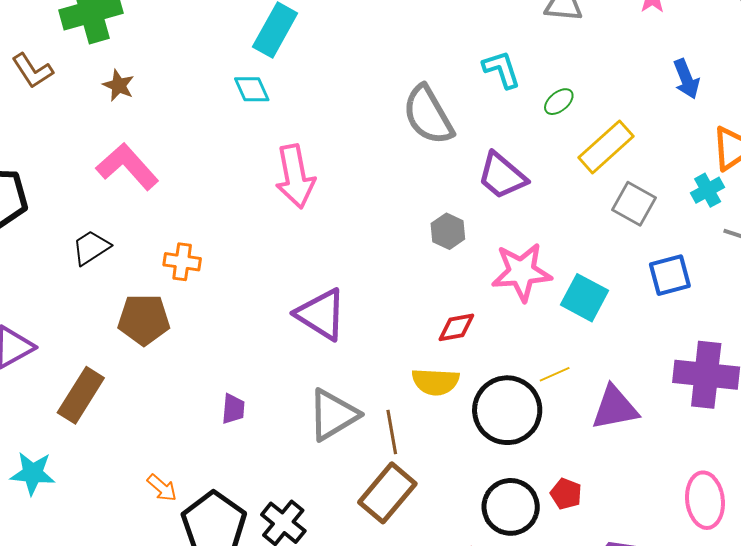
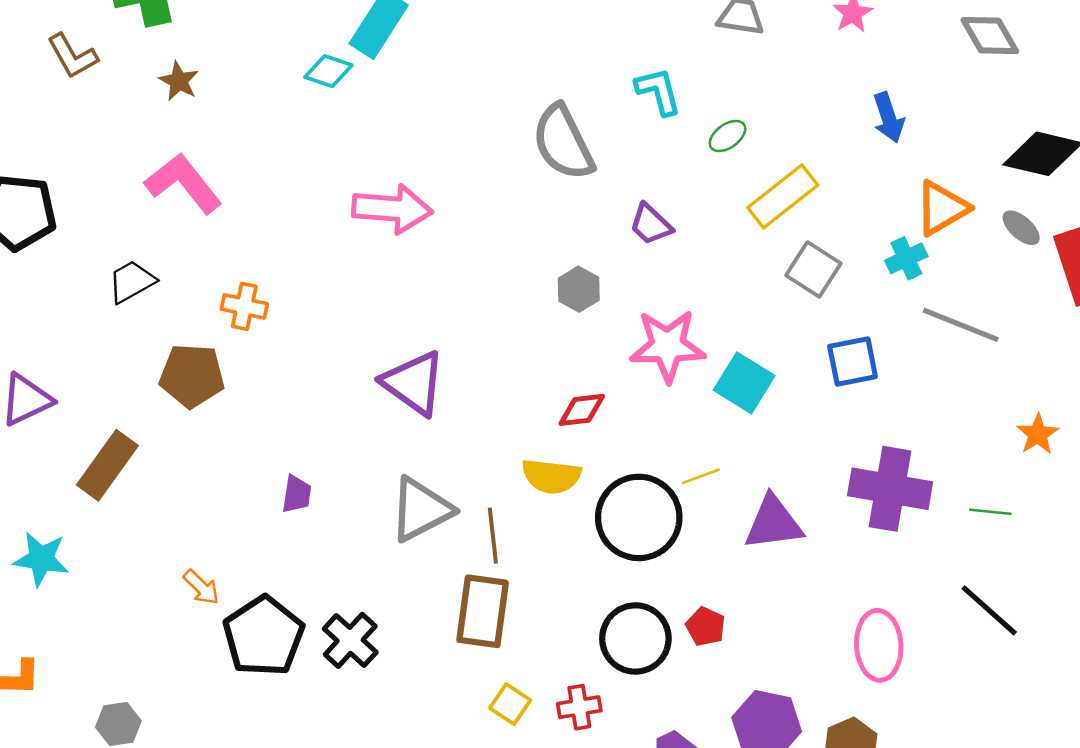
cyan diamond: (252, 89) -> (328, 71), moved, turned -51
pink arrow: (295, 176) -> (392, 209), turned -78
purple trapezoid: (502, 176) -> (651, 224), size x0.7
brown rectangle: (387, 493) -> (483, 611), turned -36

